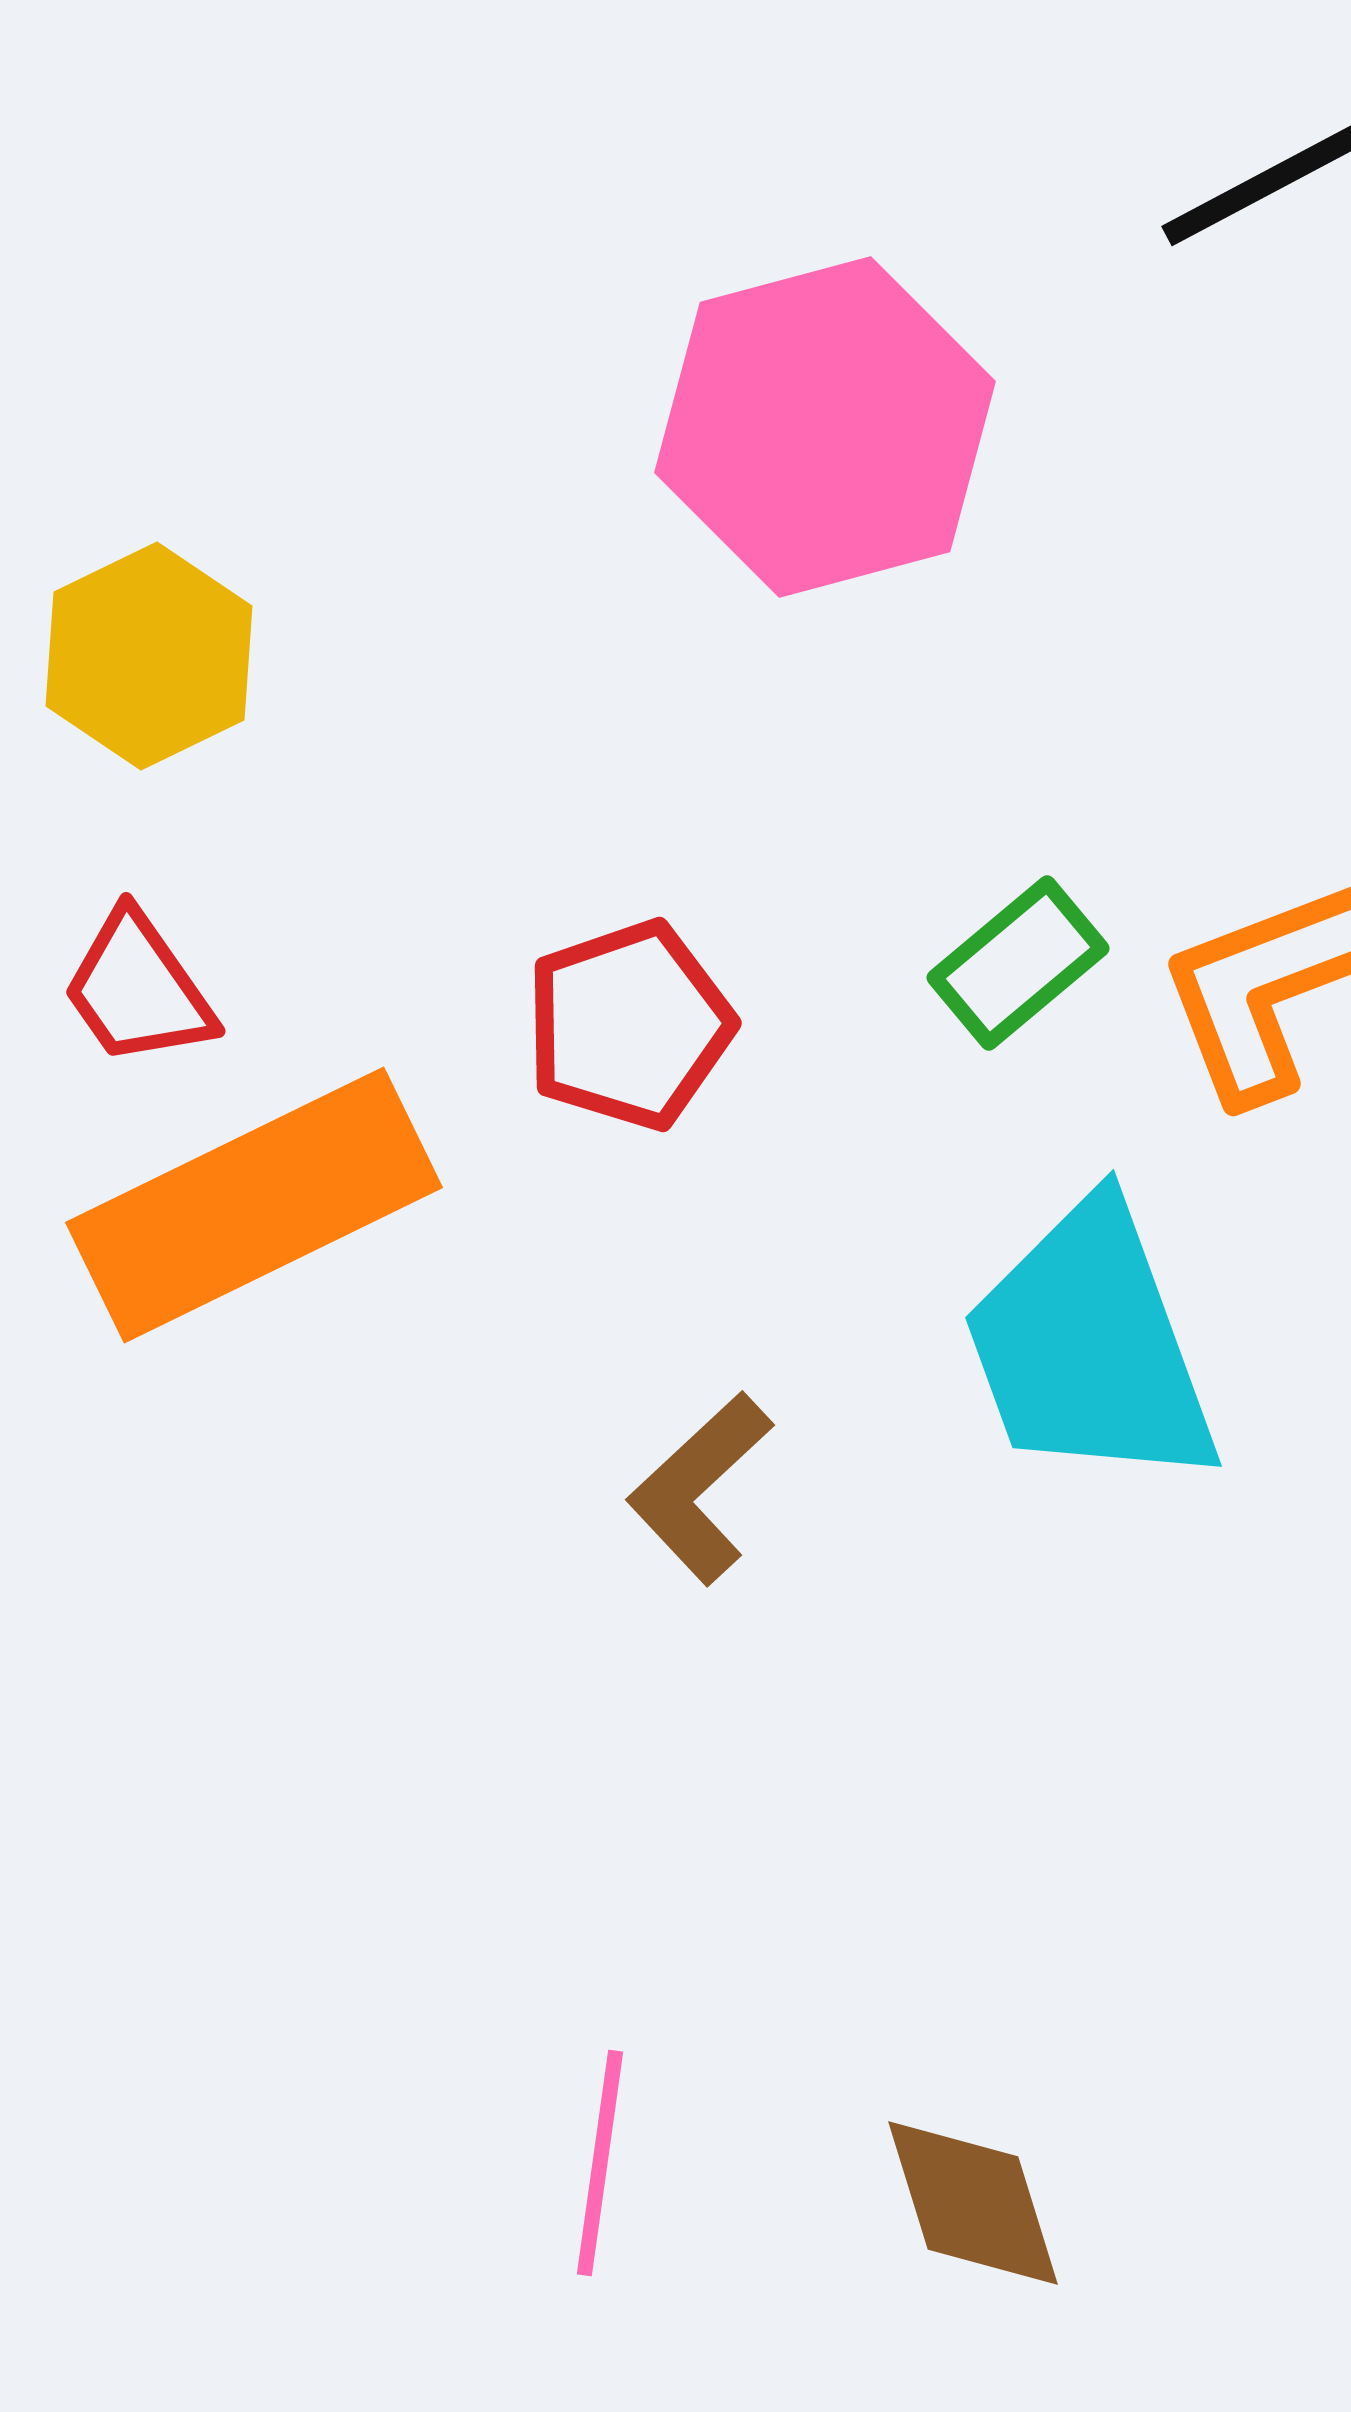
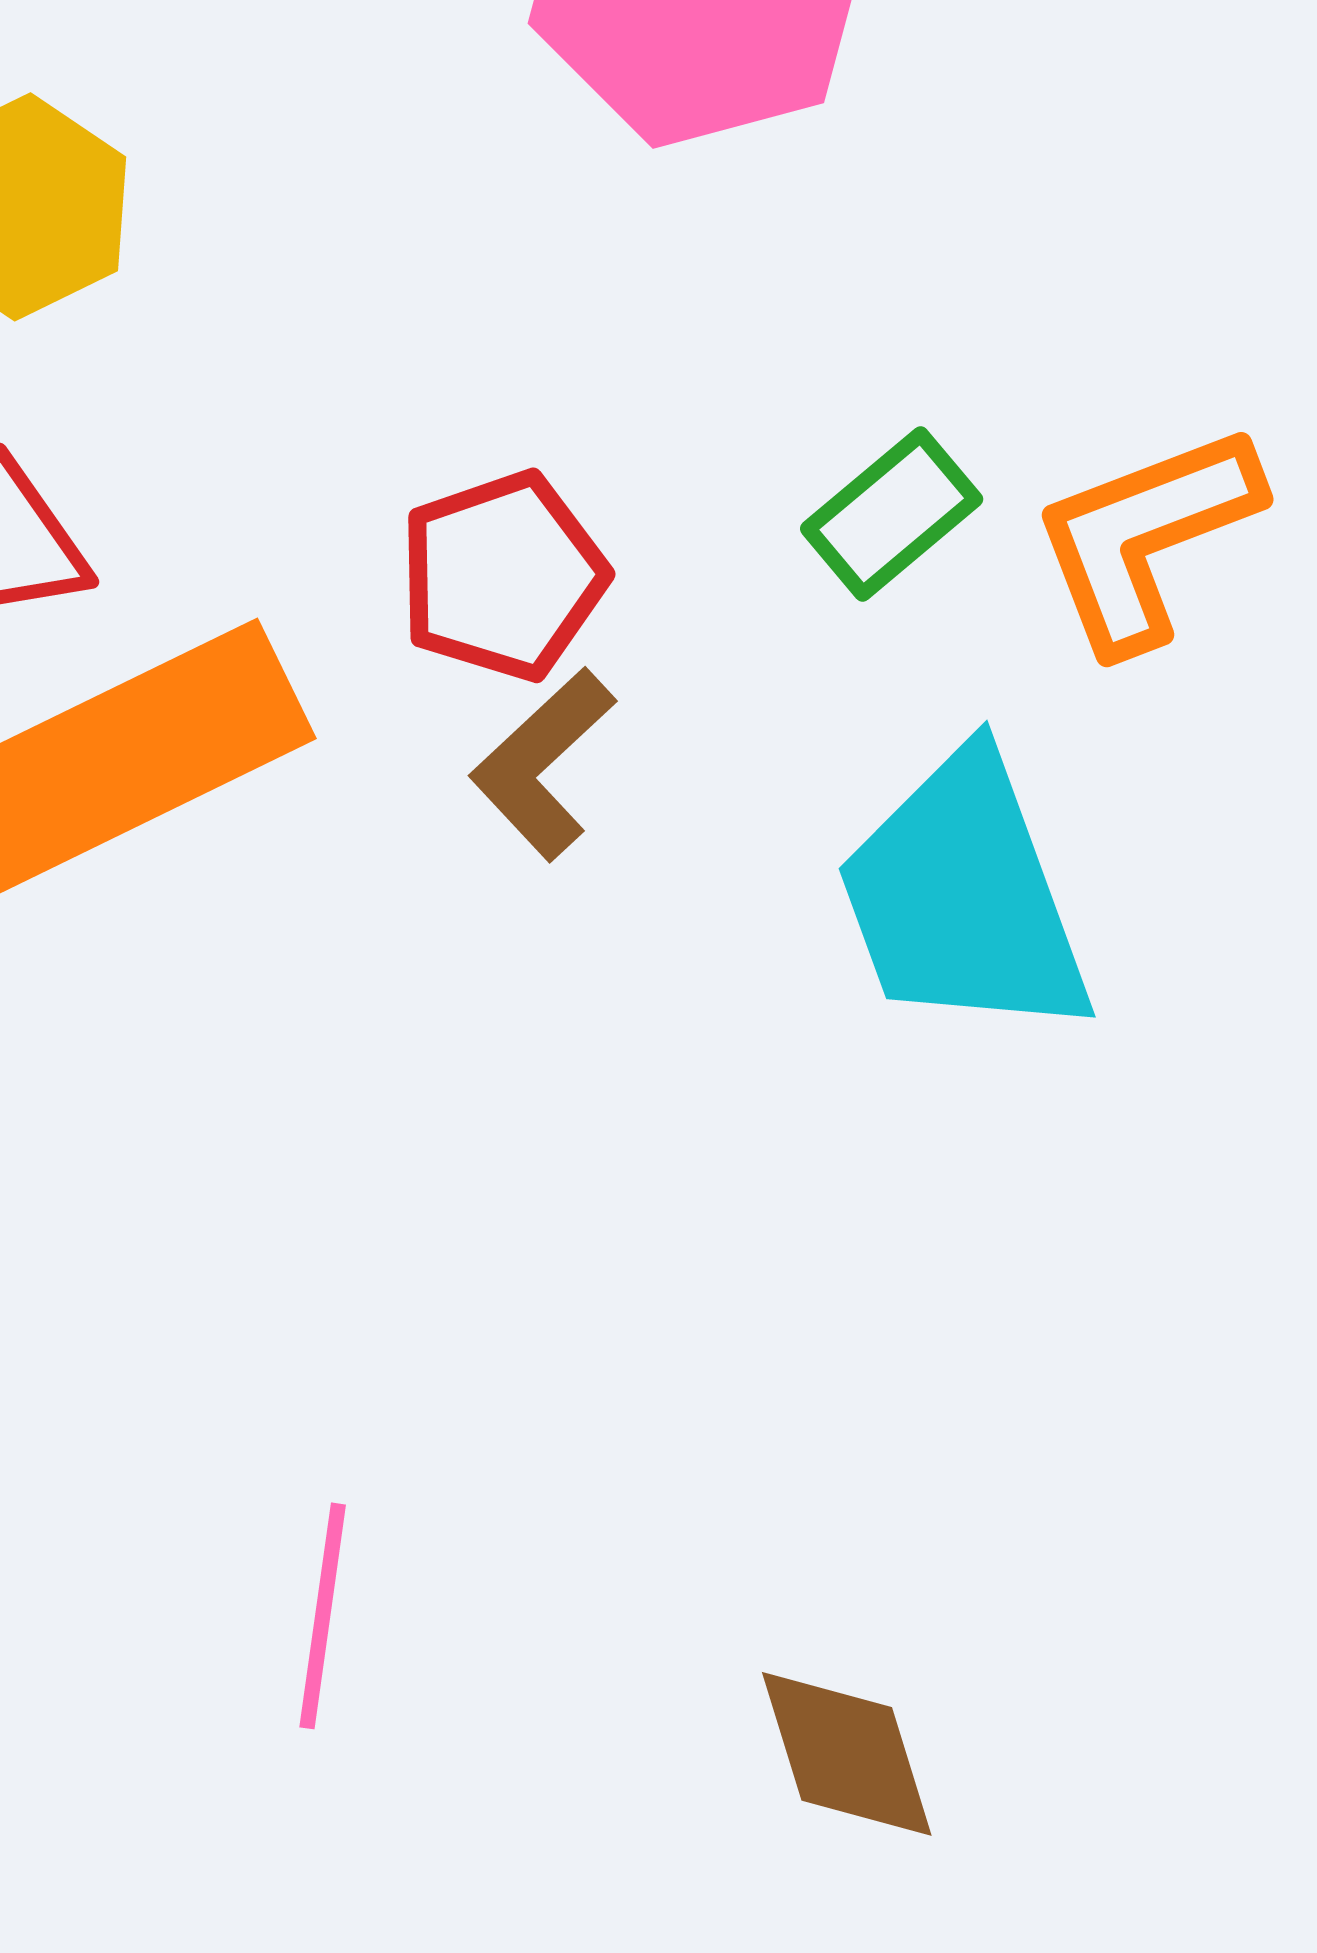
brown L-shape: (700, 1488) -> (543, 764), moved
pink line: (600, 2163) -> (323, 1616), moved

